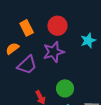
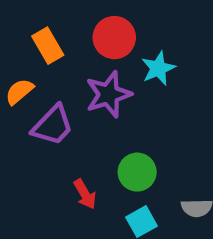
cyan star: (88, 41) -> (158, 68), moved

